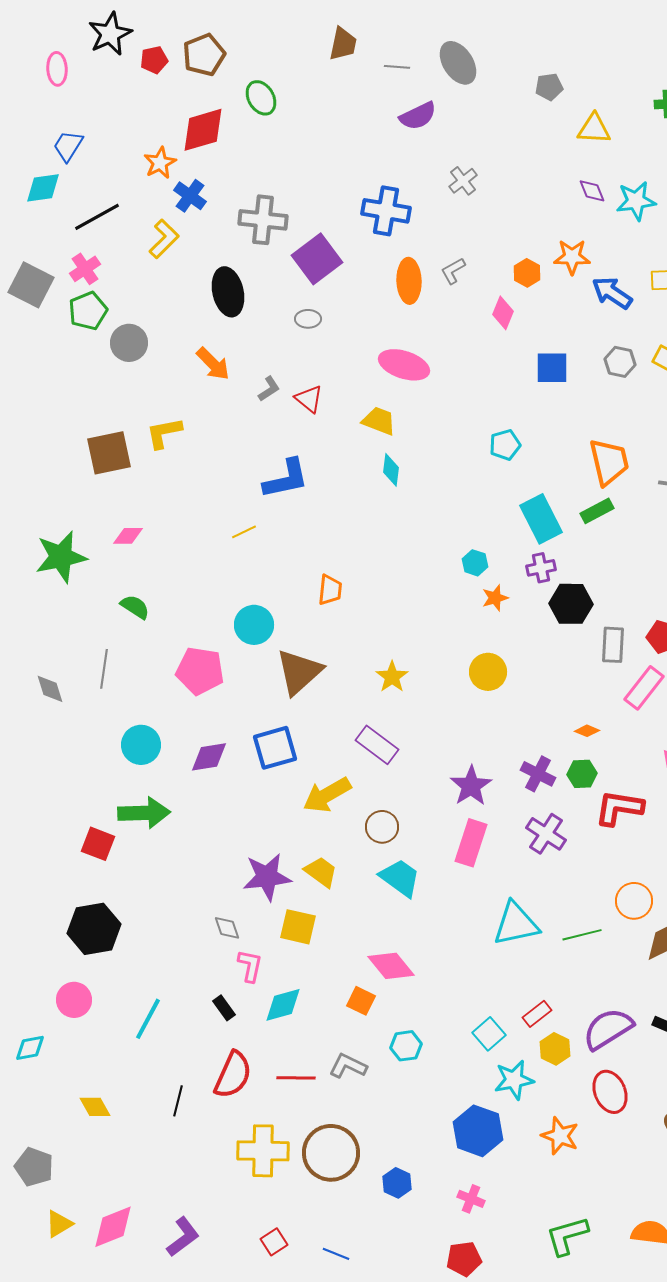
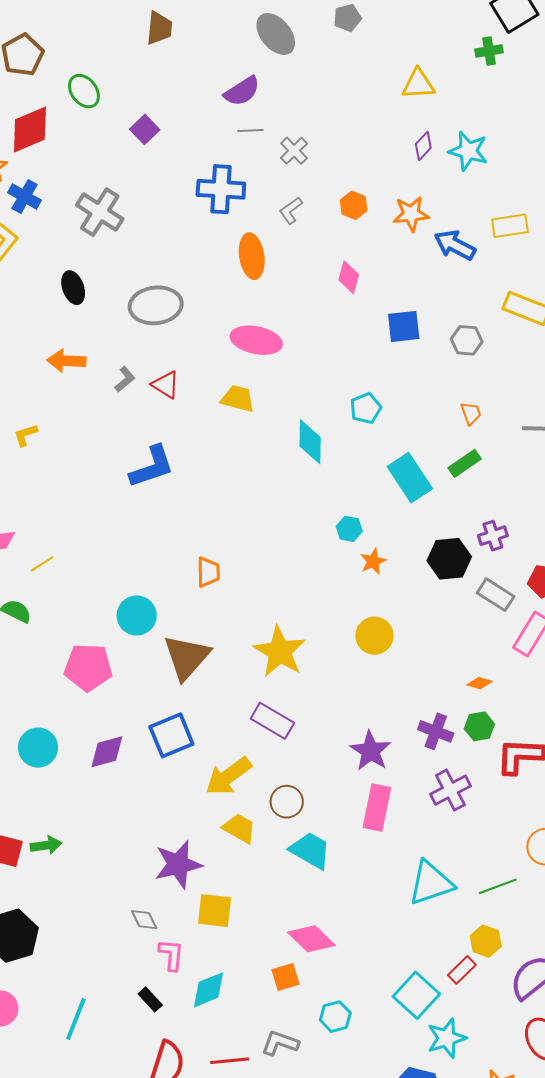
gray line: (397, 67) -> (250, 130), moved
gray pentagon: (549, 87) -> (347, 18), moved
purple diamond: (592, 191) -> (423, 146), turned 72
cyan star: (636, 201) -> (468, 151), turned 30
gray cross: (263, 220) -> (100, 212), turned 33
purple square: (317, 259) -> (145, 129), moved, size x0.6
gray L-shape: (453, 271) -> (291, 210), moved
orange hexagon: (527, 273) -> (354, 205), moved
black ellipse: (228, 292) -> (73, 288), size x0.7
gray ellipse: (308, 319) -> (156, 305), size x2.0
gray hexagon: (620, 362) -> (467, 340), moved
orange arrow: (213, 364) -> (66, 361), turned 144
yellow L-shape: (164, 433) -> (26, 435), size x0.7
orange trapezoid: (609, 462) -> (471, 413), size x0.5
cyan diamond: (391, 470) -> (310, 442), moved, size x1.4
yellow line: (244, 532) -> (42, 564), moved
purple cross: (541, 568) -> (493, 536), moved
gray rectangle: (613, 645) -> (496, 595), turned -54
yellow star: (392, 677) -> (280, 652), size x1.6
green arrow: (144, 813) -> (46, 845), moved, size x0.6
purple cross: (546, 834) -> (450, 790), turned 36
yellow trapezoid: (321, 872) -> (239, 828), moved
orange square: (361, 1001) -> (286, 977), turned -36
cyan square: (489, 1034) -> (416, 995), size x1.4
yellow hexagon: (555, 1049) -> (486, 941), moved

